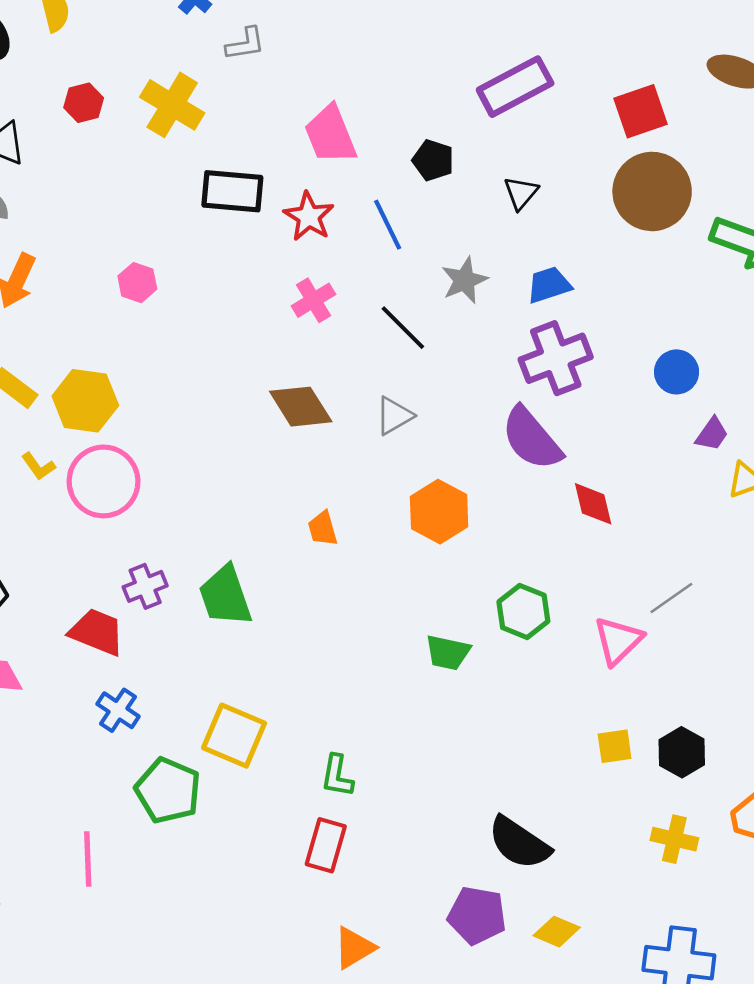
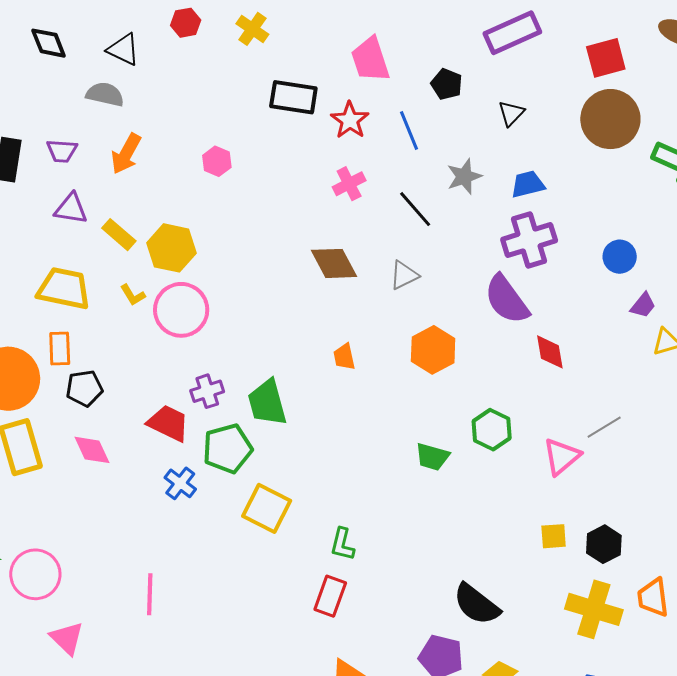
yellow cross: (172, 105) -> (252, 29), size x0.7
green pentagon: (168, 791) -> (228, 449), moved, turned 30
yellow cross: (674, 839) -> (594, 609), size x1.6

